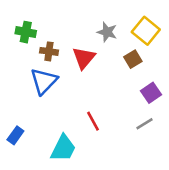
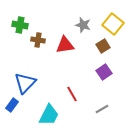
red triangle: (84, 58) -> (65, 45), turned 42
blue triangle: (44, 81) -> (25, 83), moved
purple square: (151, 93) -> (104, 72), moved
gray line: (145, 124) -> (102, 109), moved

